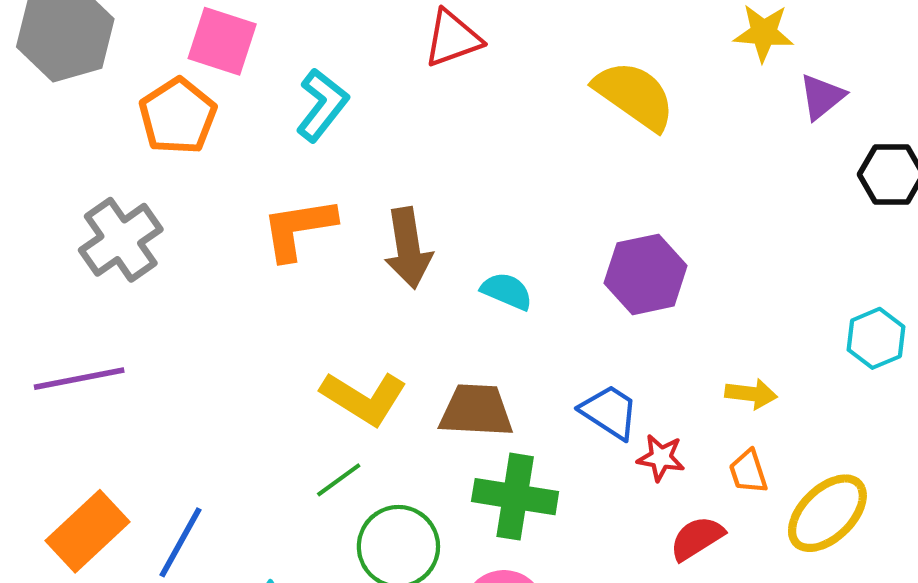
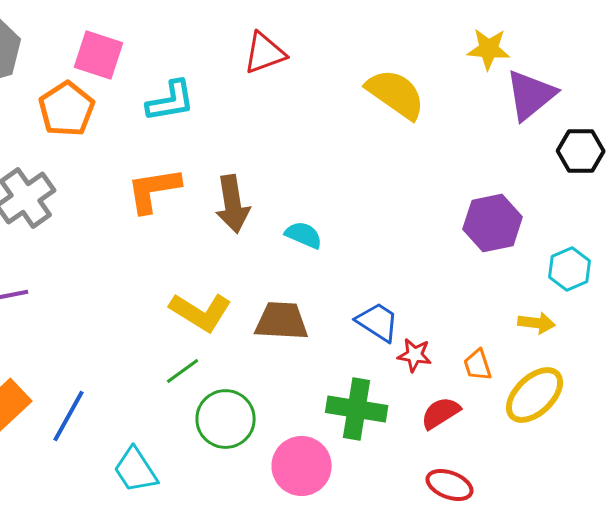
purple triangle: (822, 97) -> (531, 95), size x1.5
cyan L-shape: (322, 105) -> (171, 101), turned 42
purple hexagon: (646, 274) -> (493, 223), moved
yellow arrow: (751, 394) -> (537, 323), moved
green cross: (515, 497) -> (357, 409), moved

